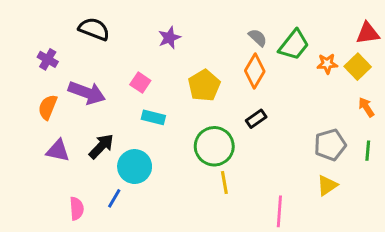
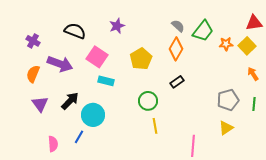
black semicircle: (94, 29) -> (75, 31), moved
pink square: (140, 83) -> (97, 57), size x1.5
green circle: (214, 146) -> (148, 101), size x0.7
purple triangle: (58, 151) -> (40, 104), turned 42

